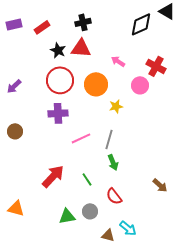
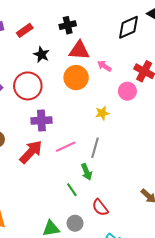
red triangle: (81, 48) -> (79, 50), moved
red circle: (60, 80) -> (28, 86), moved
orange circle: (96, 84) -> (76, 78), moved
green arrow: (113, 162) -> (87, 172), moved
red arrow: (53, 176) -> (31, 152), moved

